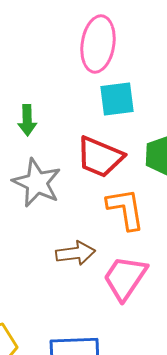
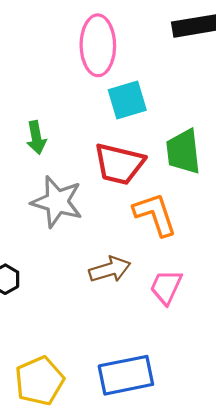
pink trapezoid: (125, 278) -> (166, 287), size x0.7

